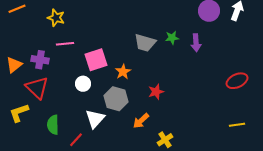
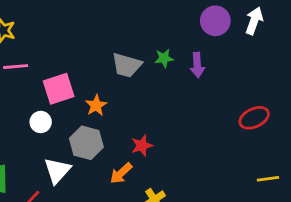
red star: (156, 92) -> (142, 146), moved
yellow line: (237, 125) -> (268, 179), moved

